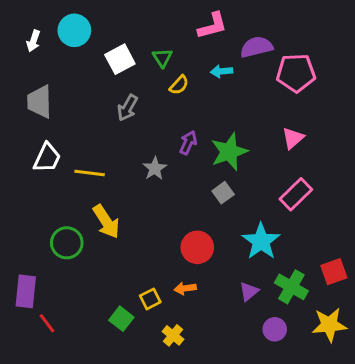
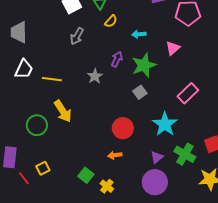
cyan arrow: (222, 71) -> (139, 34), moved
pink triangle: (293, 138) -> (173, 48), moved
yellow square: (150, 299) -> (43, 168), moved
green square: (121, 319) -> (86, 175), moved
purple circle: (275, 329) -> (155, 182), moved, size x1.6

